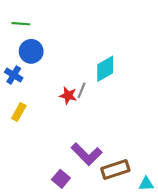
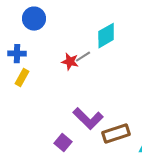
blue cross: (14, 75) -> (17, 54), moved, turned -30
gray line: (81, 90) -> (83, 57), turned 35

